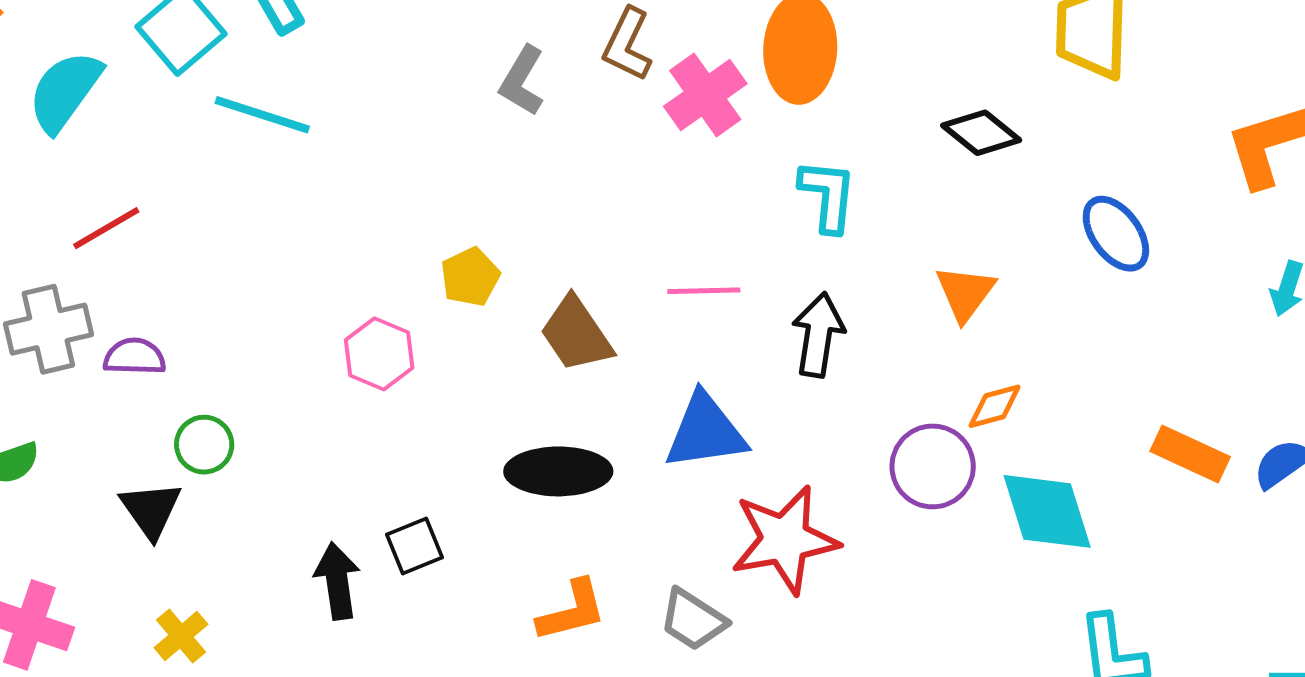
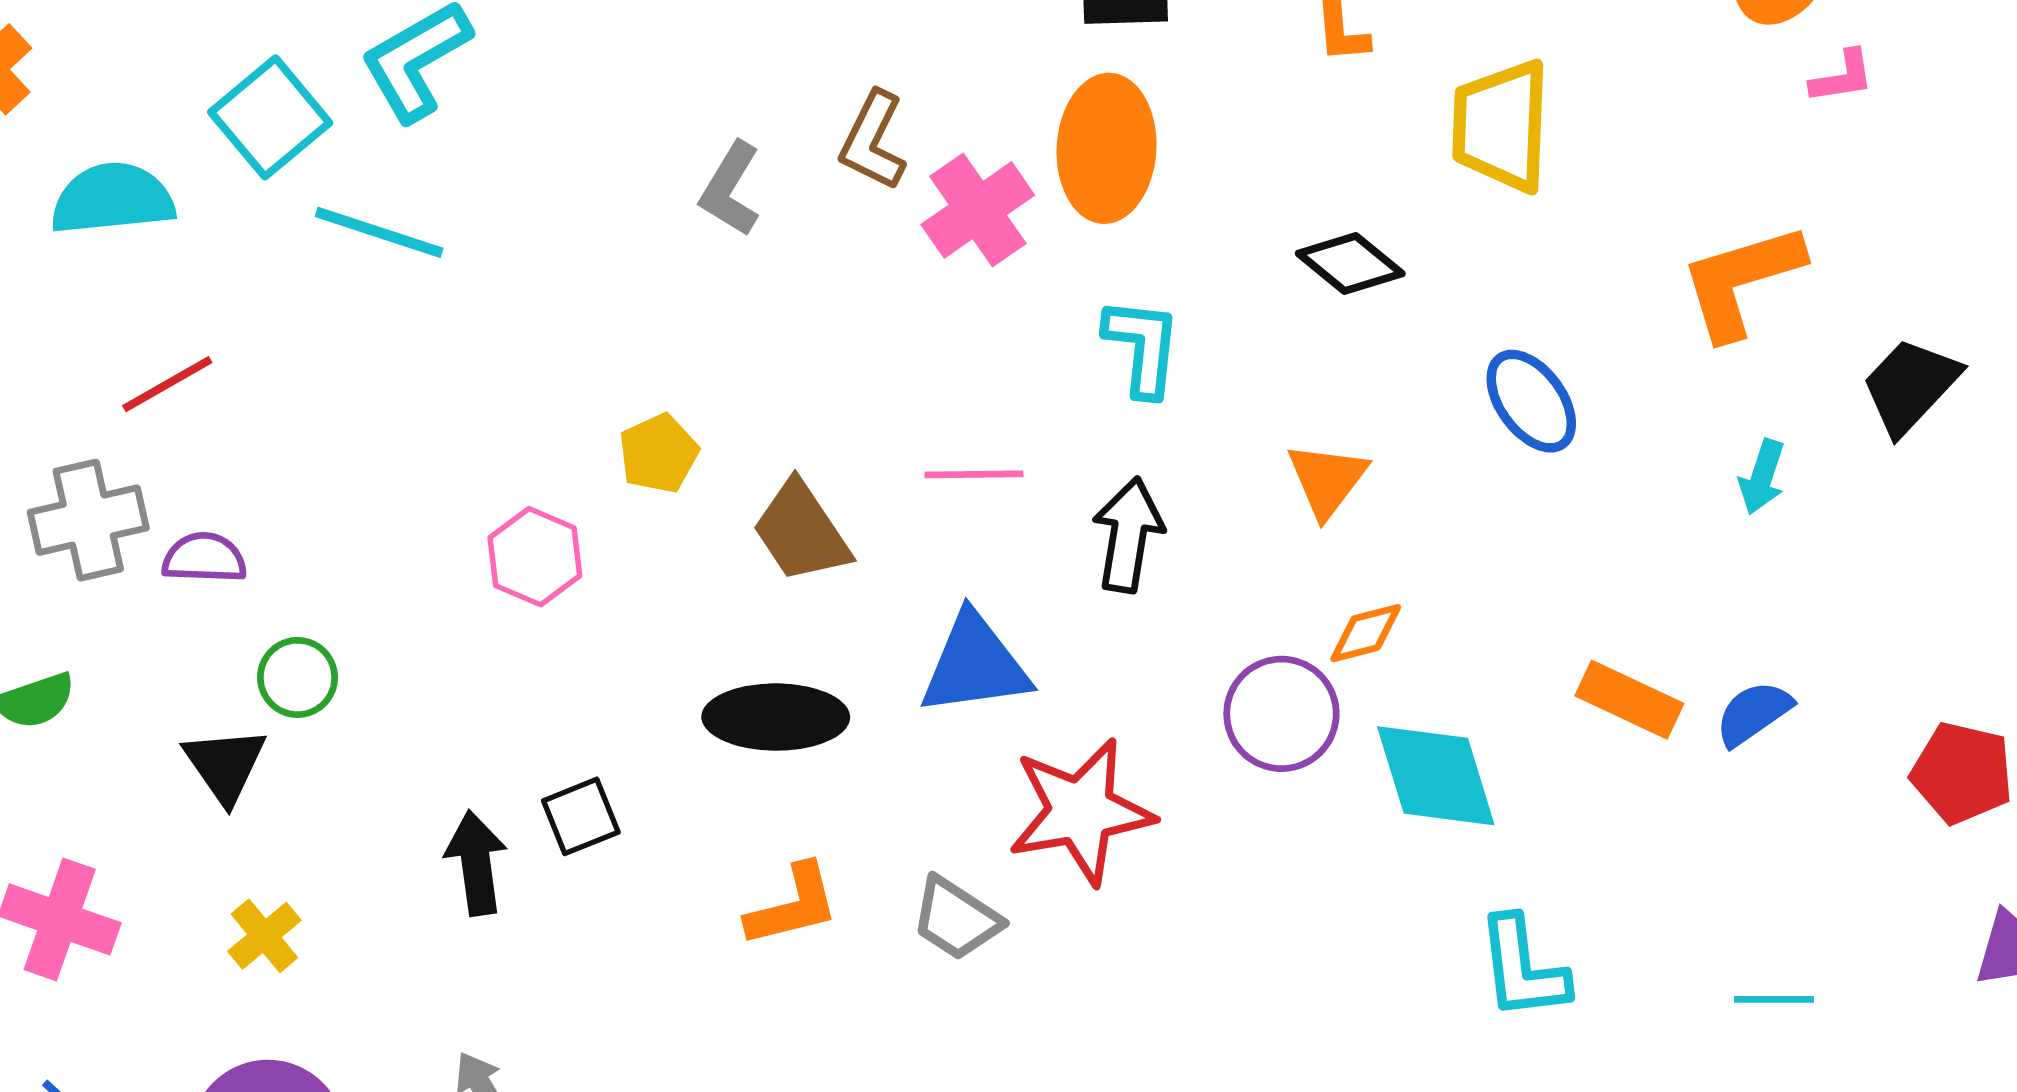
cyan semicircle: (65, 91) -> (113, 199), turned 48

